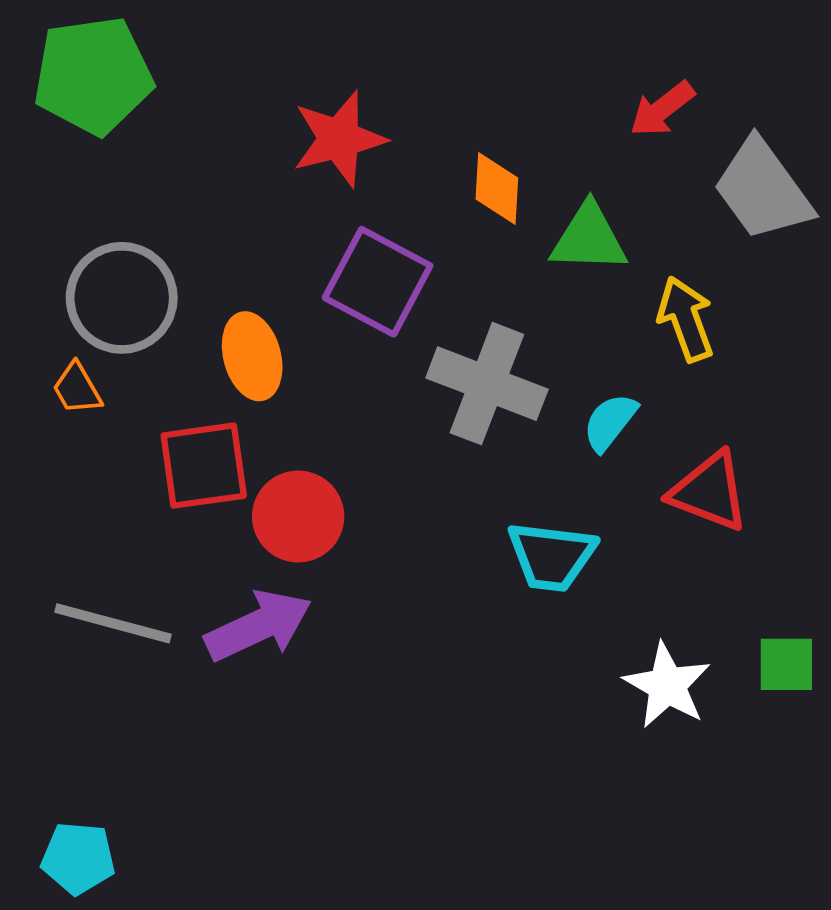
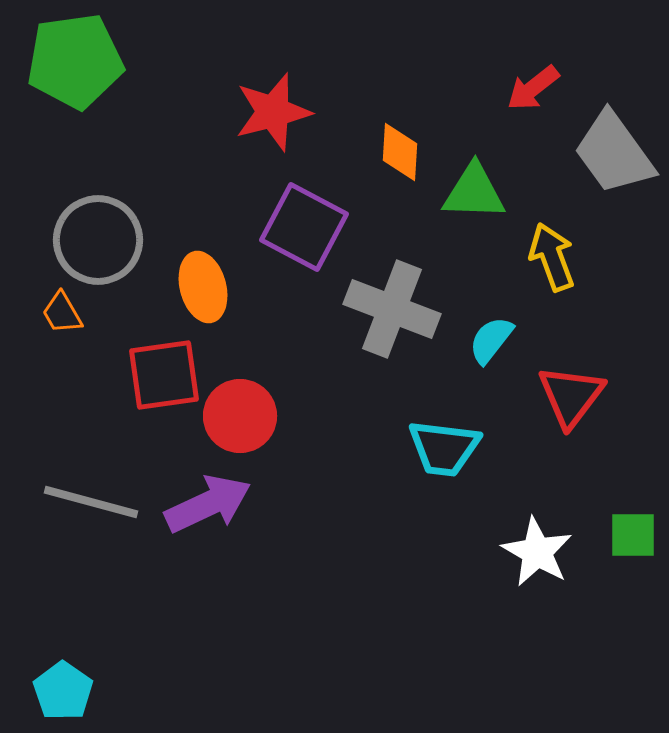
red triangle: (709, 492) -> (571, 396), turned 46
cyan pentagon: (78, 858) -> (63, 691), turned 30

